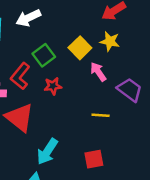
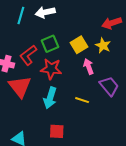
red star: (53, 86) -> (51, 69), size x1.5
cyan arrow: (47, 152) -> (50, 98), moved, turned -30
red square: (94, 159) -> (57, 131), moved

